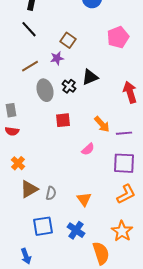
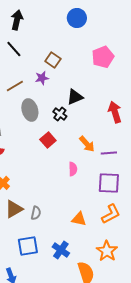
black cross: (69, 86) -> (60, 114), moved
red square: (63, 120) -> (48, 140), turned -35
pink semicircle: (88, 149) -> (73, 169), turned -48
orange triangle: (84, 199) -> (79, 219), moved, turned -42

